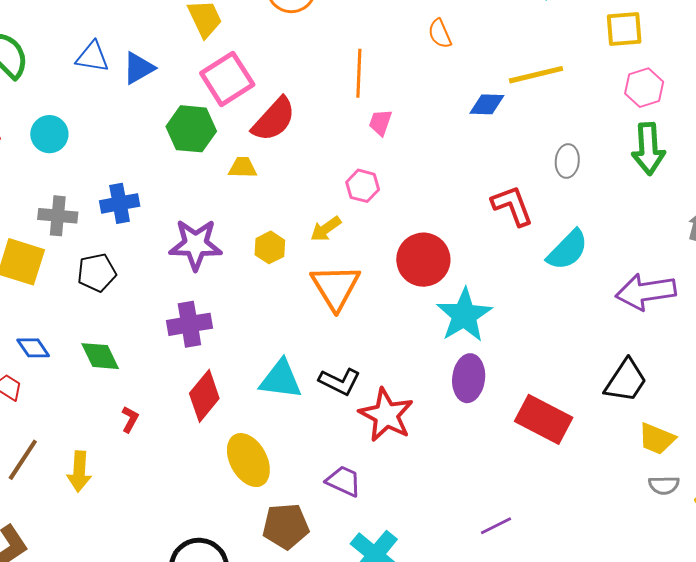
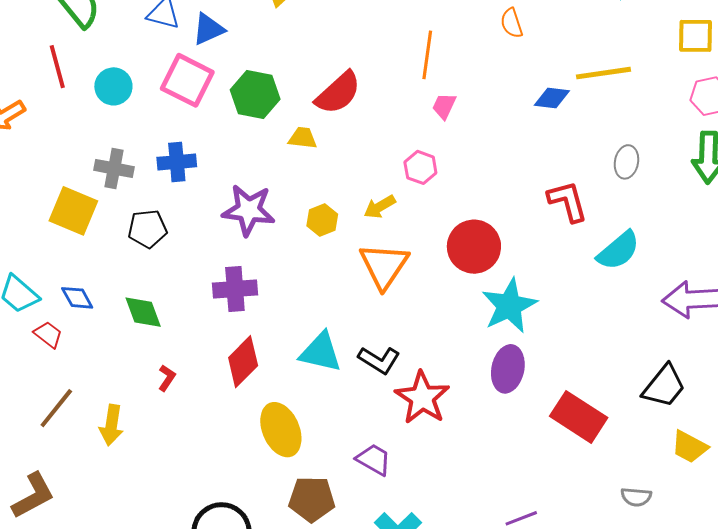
pink square: (227, 79) -> (187, 80), moved, turned -36
gray semicircle: (664, 485) -> (636, 497), moved

